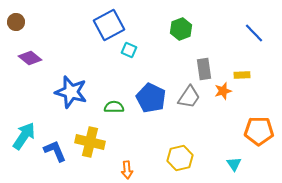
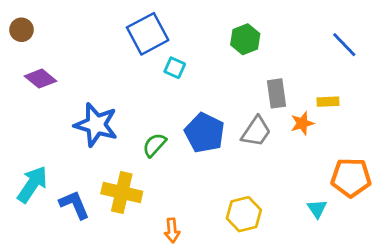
green semicircle: (114, 107) -> (154, 145), turned -48
cyan triangle: (234, 164) -> (317, 209), moved

